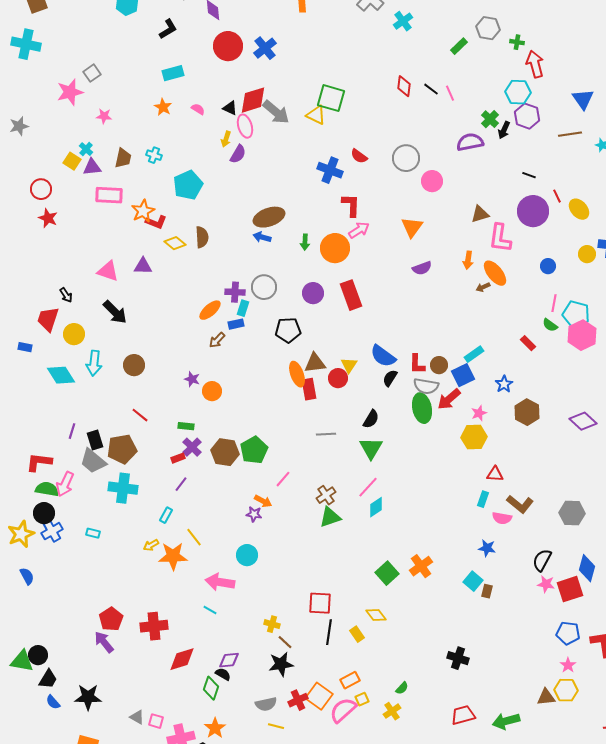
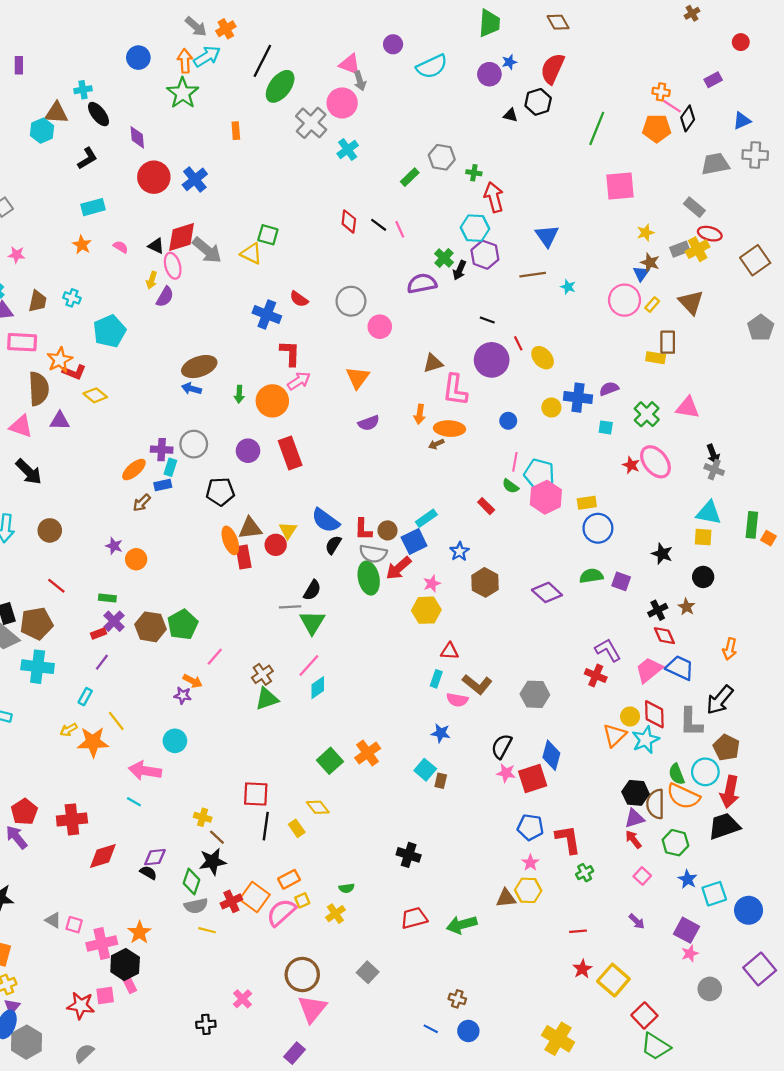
green square: (331, 98) -> (268, 235), size x0.7
brown semicircle: (202, 237) -> (39, 389), moved, size x1.4
orange ellipse: (495, 273) -> (450, 429), turned -48
gray line: (326, 434) -> (290, 607), moved
green diamond: (211, 688) -> (192, 881), moved
green semicircle: (402, 688) -> (347, 888), turned 40

